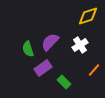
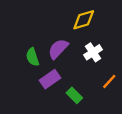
yellow diamond: (88, 16) -> (84, 20), moved

